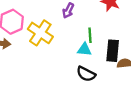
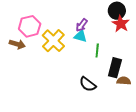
cyan triangle: (84, 50) -> (80, 36), moved

